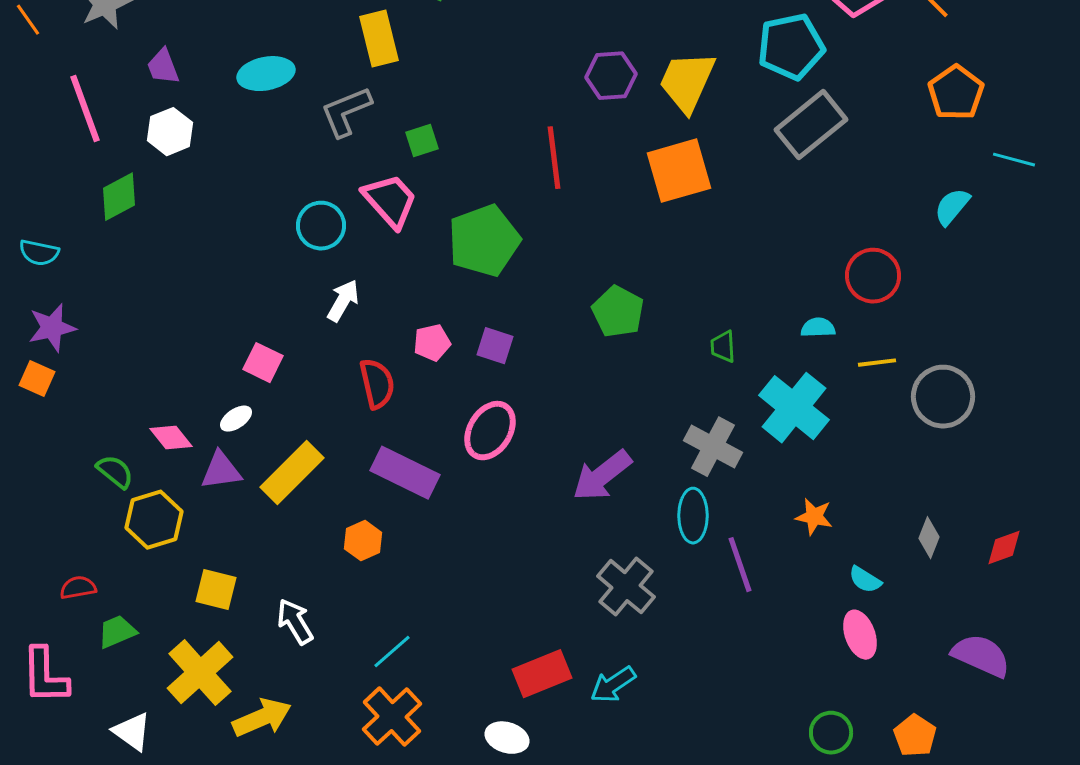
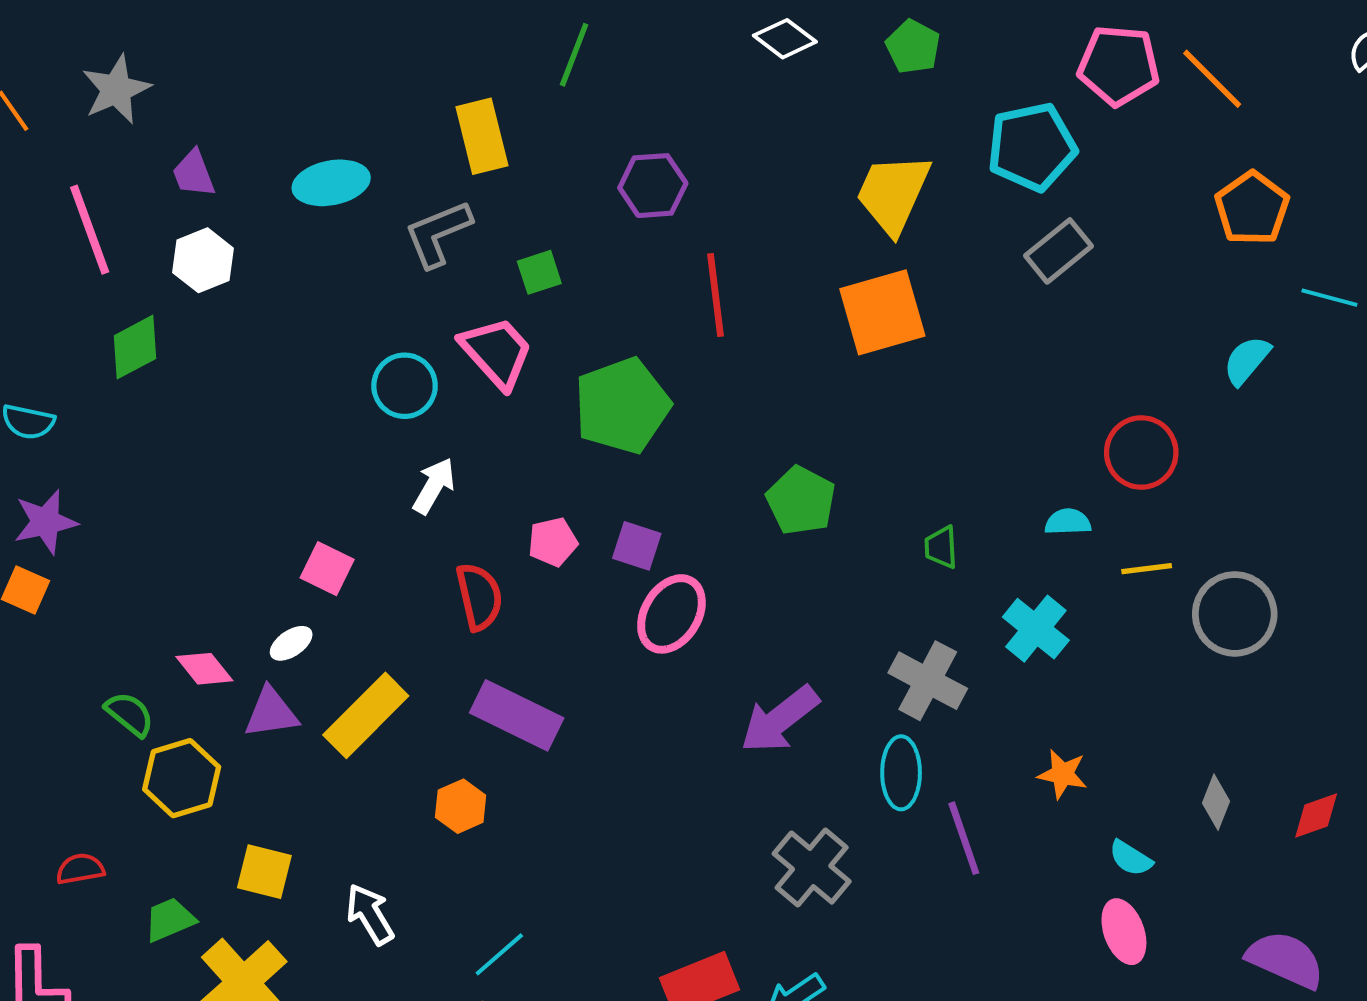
purple hexagon: (611, 76) -> (653, 186), moved
gray rectangle: (811, 125) -> (1059, 251), size x0.7
cyan cross: (794, 408) -> (1036, 629), size x0.7
pink ellipse: (490, 431) -> (671, 614), moved
green trapezoid: (117, 632) -> (170, 920), moved

